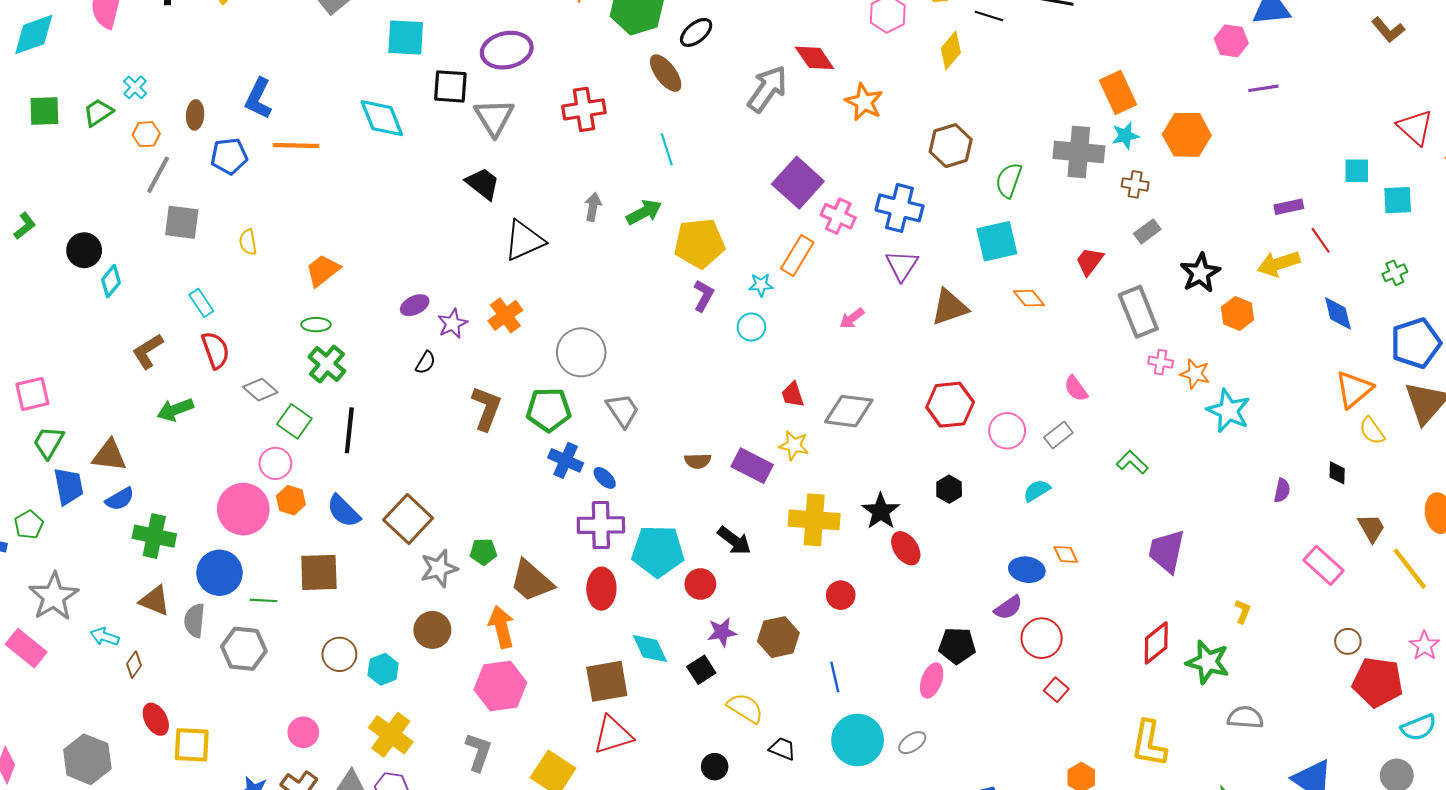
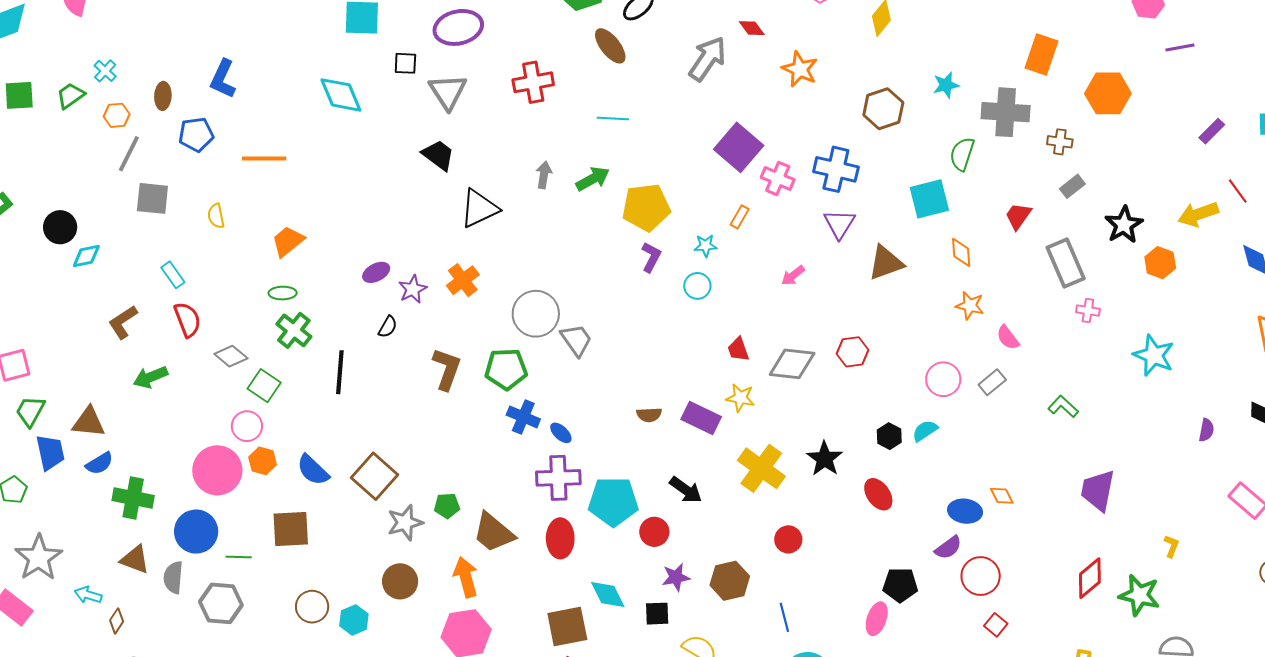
red diamond: (815, 58) -> (752, 28), size x0.7
black square: (450, 86) -> (405, 63), size x0.7
orange rectangle: (1118, 92) -> (1042, 55), turned 45
cyan star: (1125, 136) -> (946, 85), moved
orange line: (296, 145) -> (264, 158), moved
cyan line: (667, 149) -> (613, 119), turned -68
green semicircle: (1009, 180) -> (962, 154), moved
purple rectangle: (1289, 207) -> (1212, 131), moved, turned -32
orange rectangle: (797, 256) -> (740, 217), size x0.6
cyan diamond: (111, 281) -> (86, 256), turned 40
orange diamond: (1029, 298) -> (961, 252), turned 36
orange star: (1195, 374) -> (970, 306), moved
red hexagon: (950, 405) -> (853, 352), moved, size x0.7
gray trapezoid: (623, 410) -> (576, 340), moved
black line: (349, 430) -> (340, 372), moved
cyan semicircle: (1037, 491) -> (925, 431), moved
yellow cross: (814, 520) -> (761, 468), turned 33
red ellipse: (906, 548) -> (878, 494), moved
black square: (701, 670) -> (657, 614), turned 32

